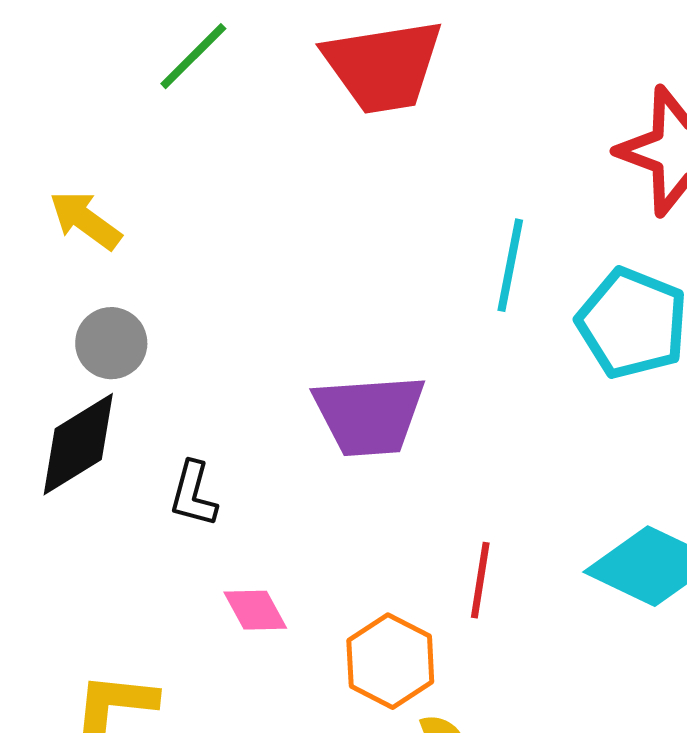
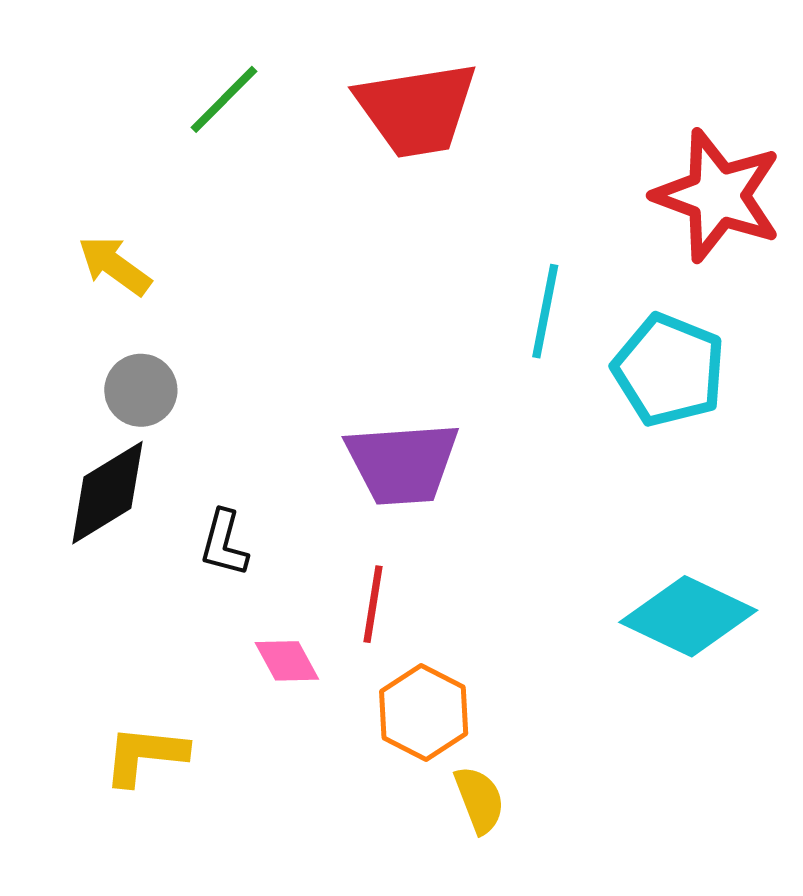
red line: (480, 580) -> (373, 604), moved

